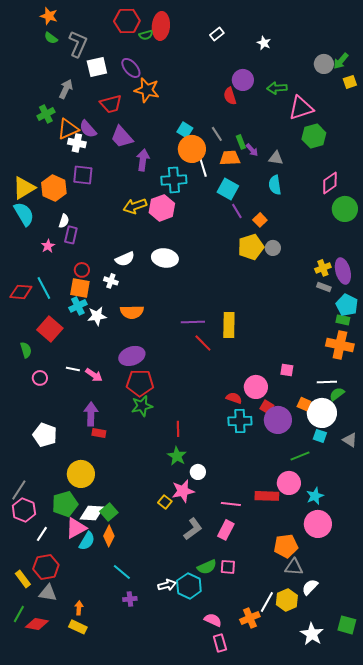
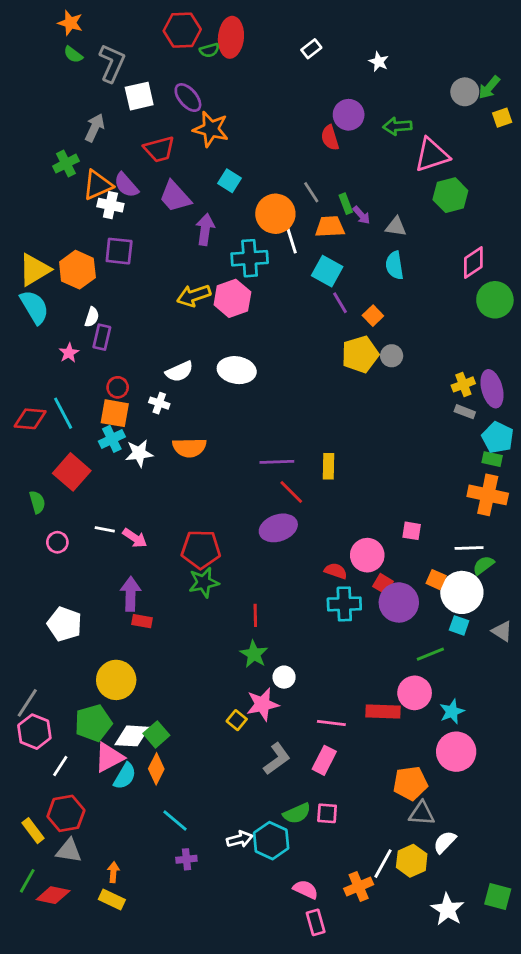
cyan square: (185, 130) -> (230, 181), moved
yellow rectangle: (229, 325) -> (328, 466), size x0.7
purple ellipse: (132, 356) -> (278, 528), moved

